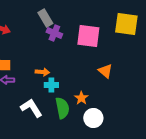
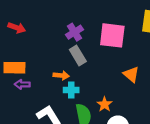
gray rectangle: (45, 18) -> (78, 55), moved
purple cross: (54, 33) -> (74, 32), turned 35

